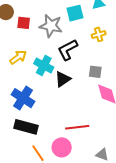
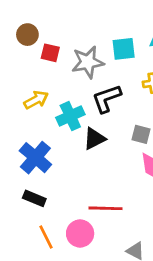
gray star: (51, 26) -> (88, 62), turned -30
cyan cross: (44, 65) -> (70, 116), turned 30
black rectangle: (26, 127) -> (34, 198), size x0.7

